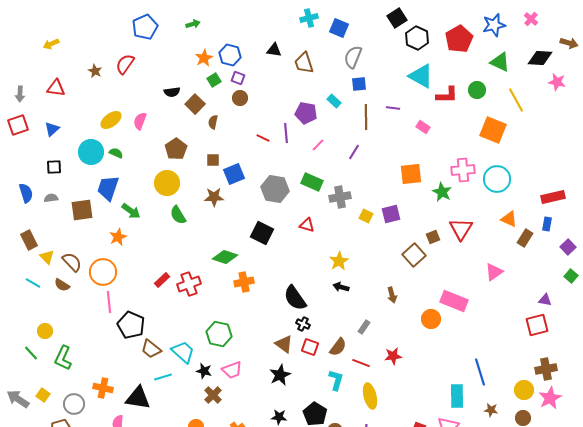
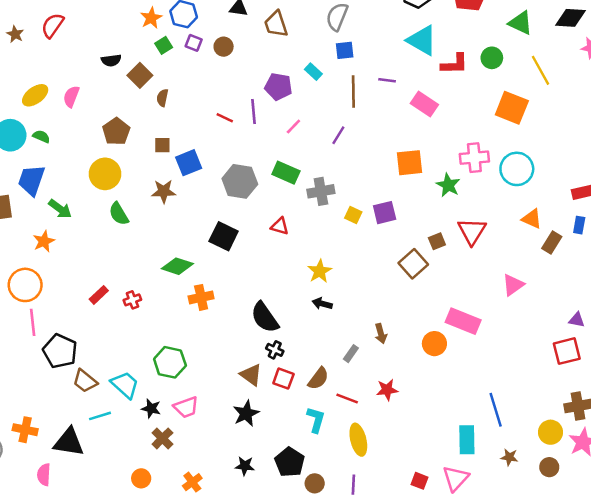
brown circle: (240, 98) -> (224, 47), moved
pink rectangle: (423, 127) -> (424, 104), size x1.5
red cross: (189, 284) -> (132, 300), size x0.6
brown arrow: (392, 295) -> (381, 334), moved

